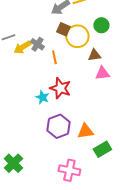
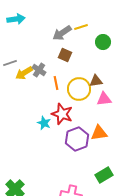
green circle: (101, 25) -> (103, 42), moved
yellow circle: (77, 36) -> (79, 89), moved
purple hexagon: (58, 126) -> (77, 139), moved
orange triangle: (85, 131) -> (99, 133), moved

